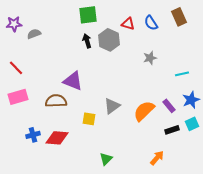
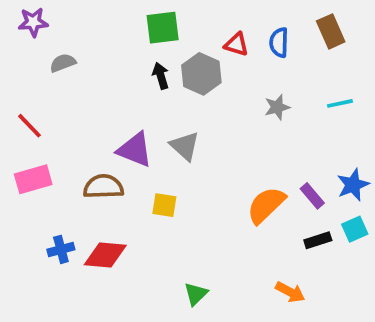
blue semicircle: (151, 23) -> (279, 42), turned 35
purple star: (14, 24) -> (33, 22), moved
cyan line: (182, 74) -> (340, 103), moved
gray triangle: (112, 106) -> (185, 146), moved, turned -42
yellow square: (89, 119) -> (164, 205), moved
orange arrow: (157, 158) -> (290, 292), turned 77

